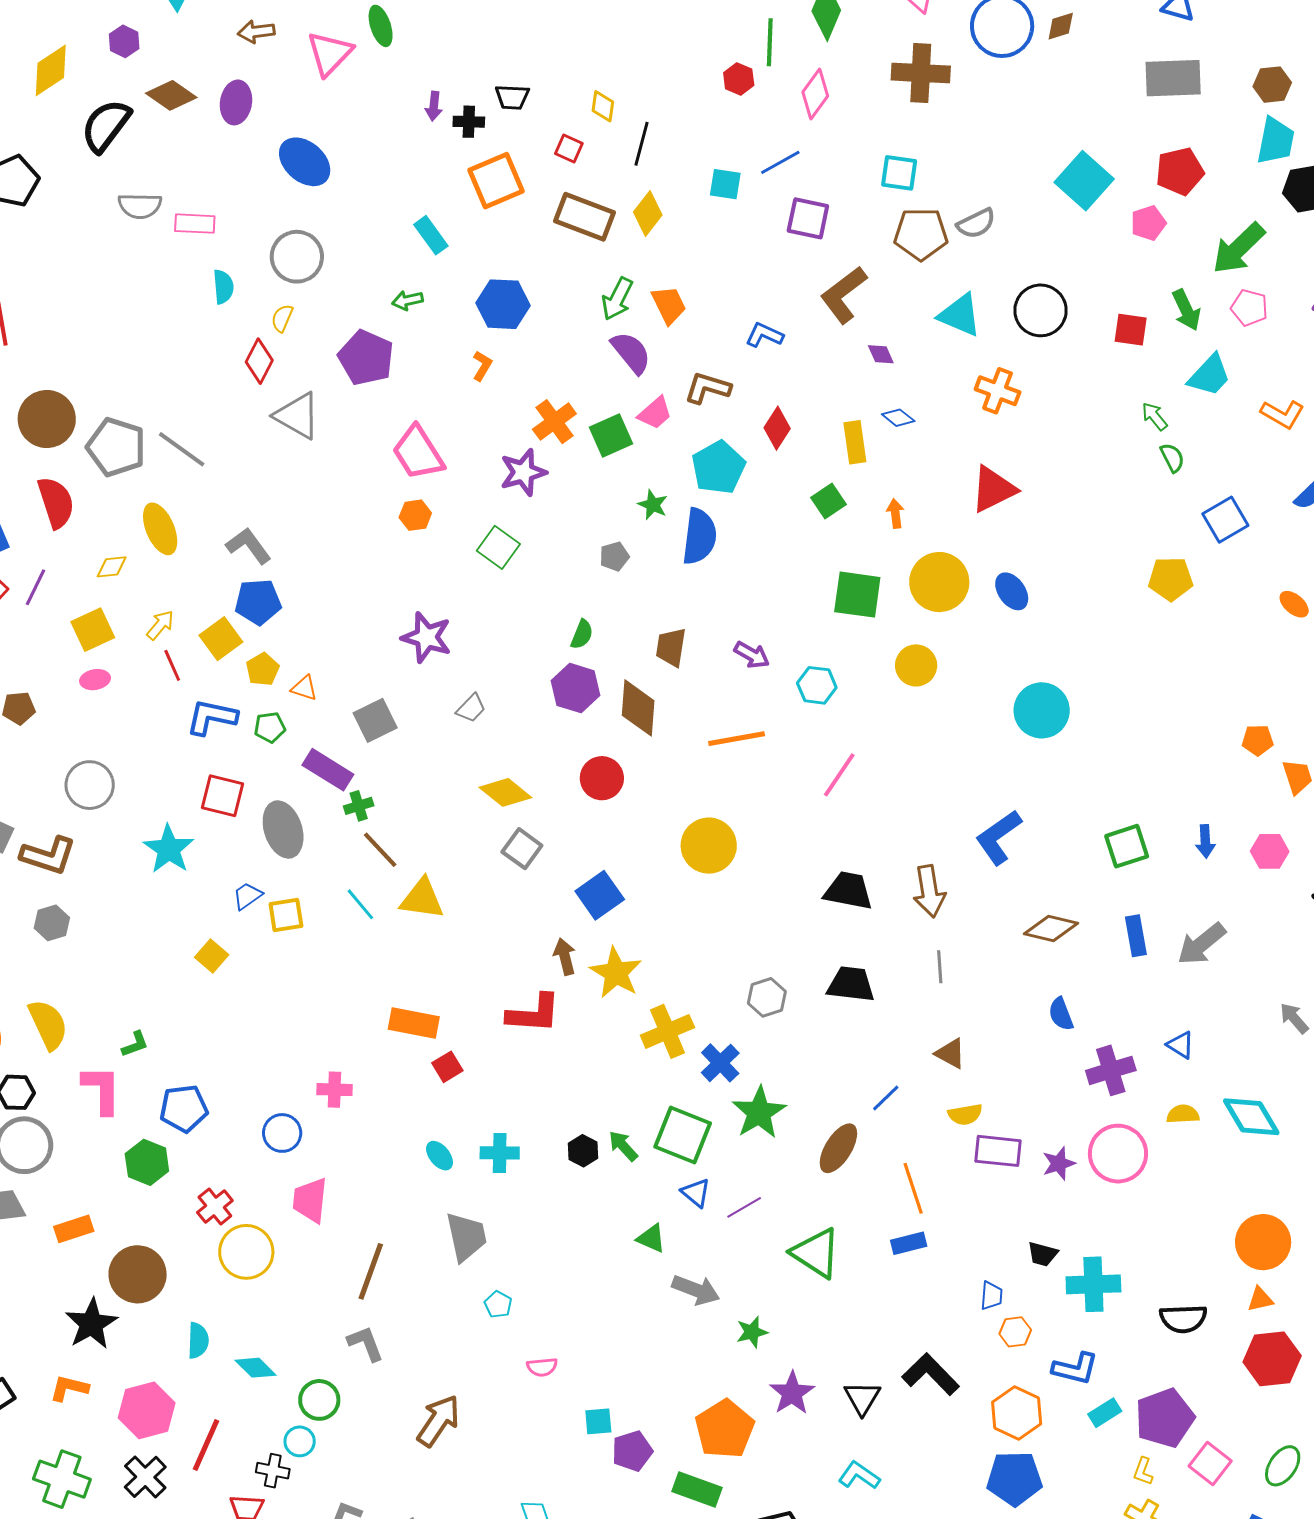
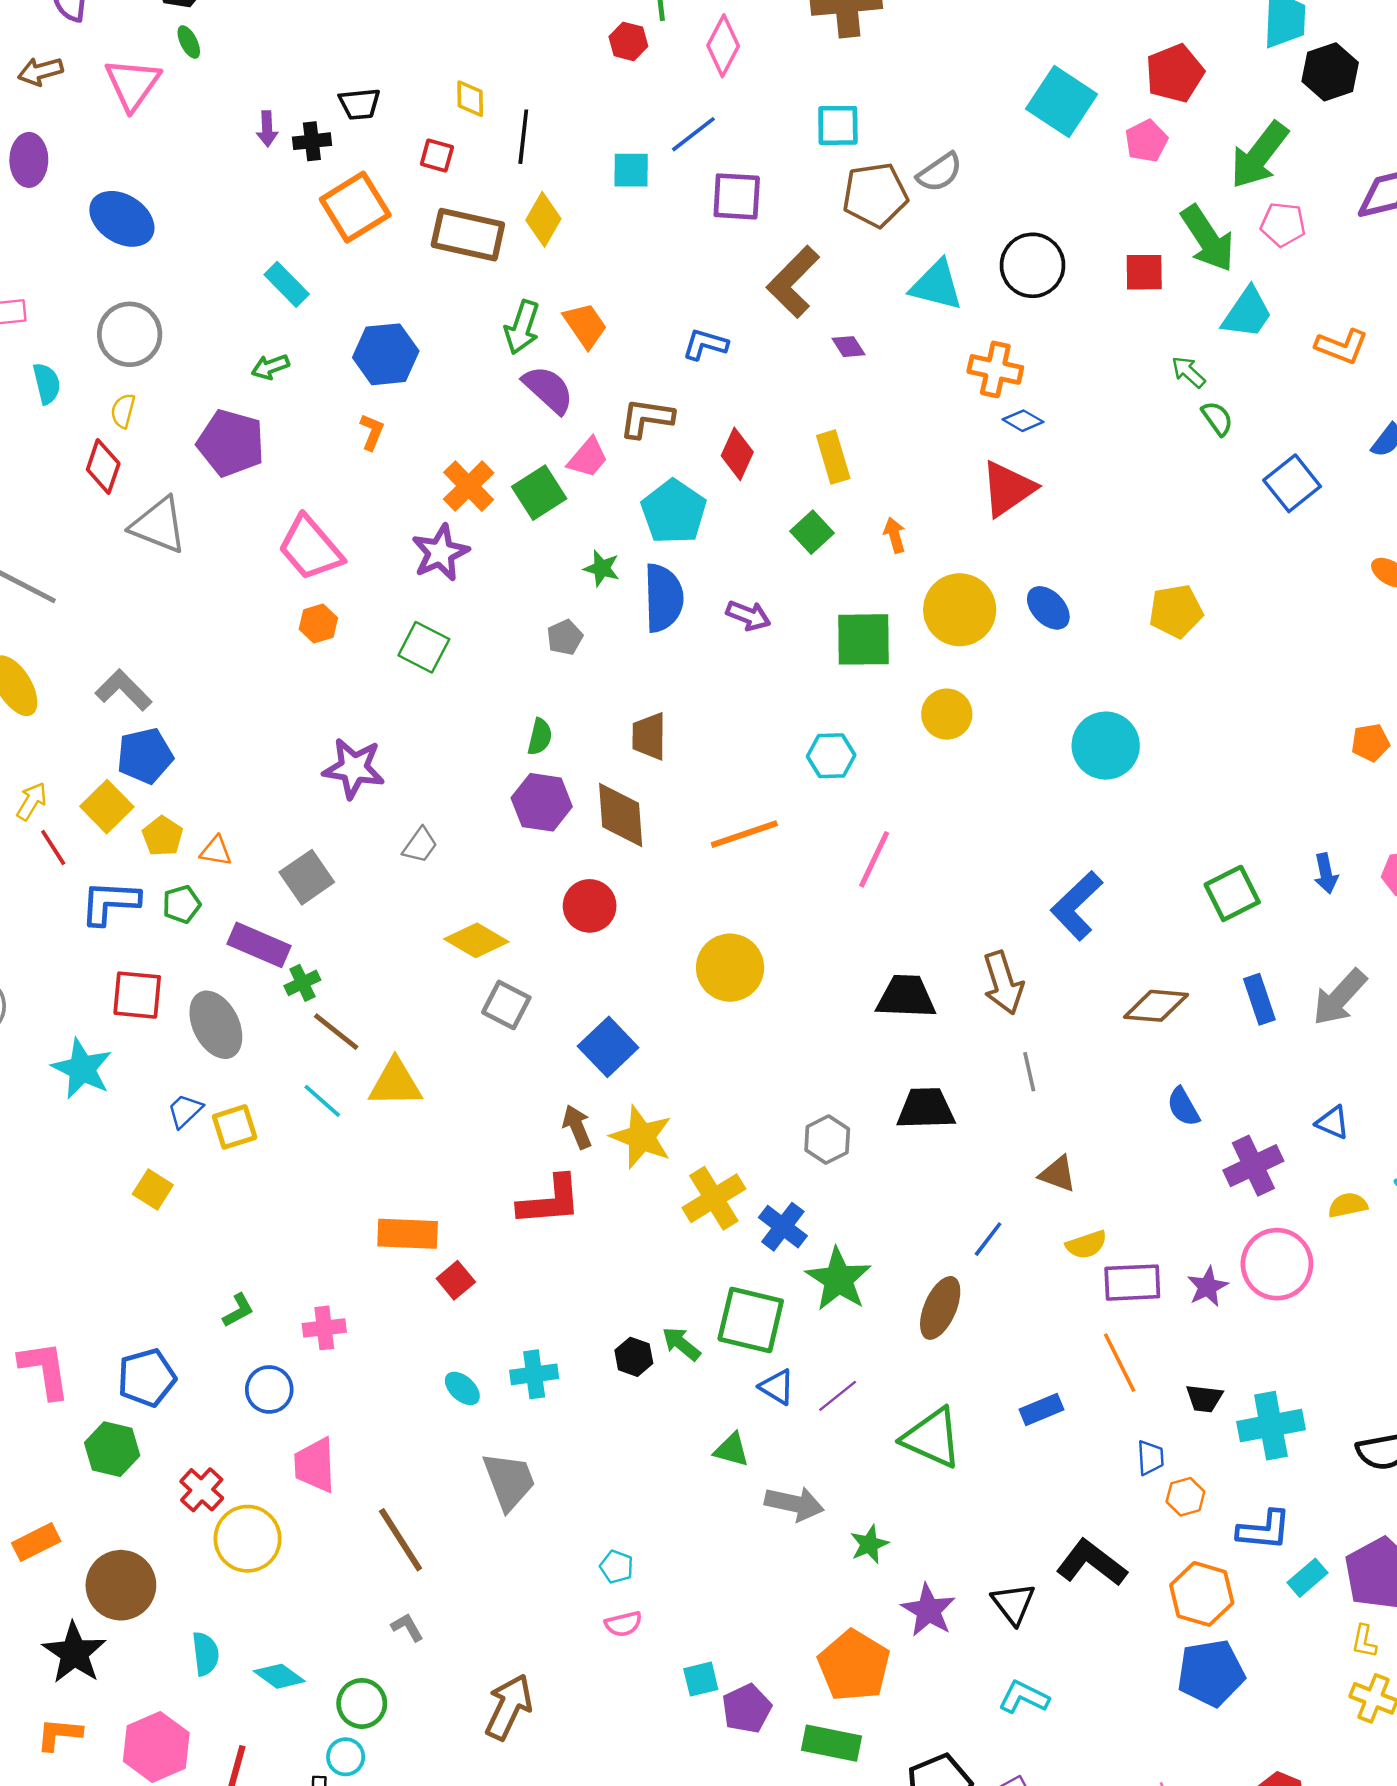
green ellipse: (381, 26) -> (189, 42), size x0.7
green arrow: (1186, 310) -> (1208, 239), size x1.4
blue diamond: (898, 418) -> (1023, 421), moved
yellow pentagon: (1171, 579) -> (1176, 611), moved
purple arrow: (752, 655) -> (748, 616), moved
green L-shape: (135, 1044) -> (238, 1310), moved
orange line: (913, 1188) -> (1120, 1363), moved
brown line: (371, 1271) -> (401, 1540), turned -44
cyan pentagon: (498, 1304) -> (617, 1567), moved
gray L-shape: (366, 1343) -> (407, 1627), size x0.7

